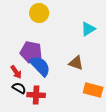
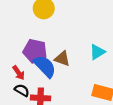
cyan triangle: (88, 29) -> (97, 52), moved
brown triangle: (76, 63) -> (62, 59), moved

